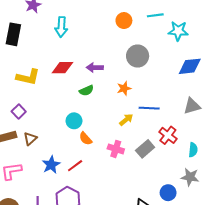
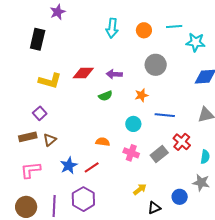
cyan arrow: (61, 27) -> (112, 28), moved
yellow arrow: (126, 120) -> (140, 189), moved
cyan circle: (74, 121) -> (133, 124), moved
orange semicircle: (86, 139) -> (103, 142), turned 136

